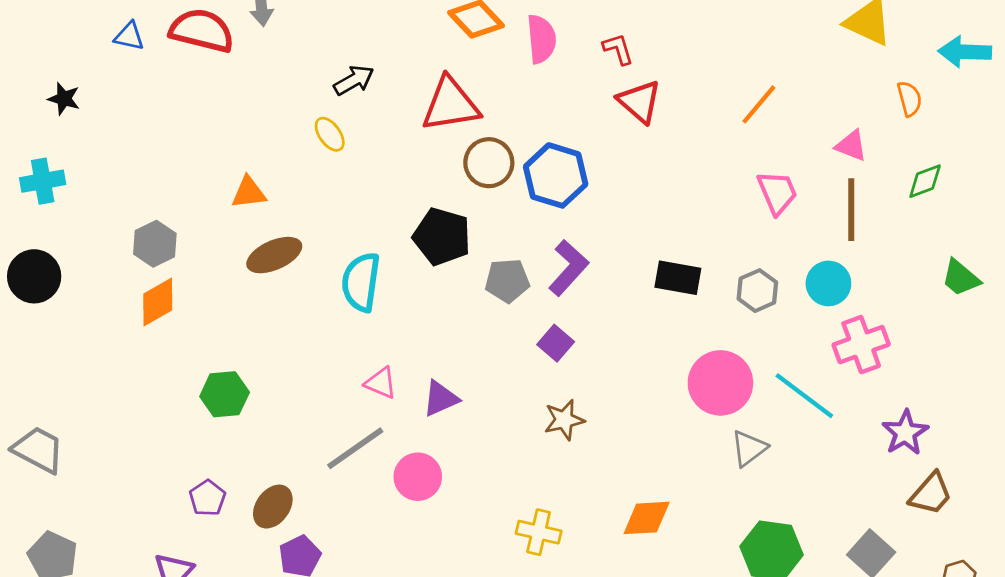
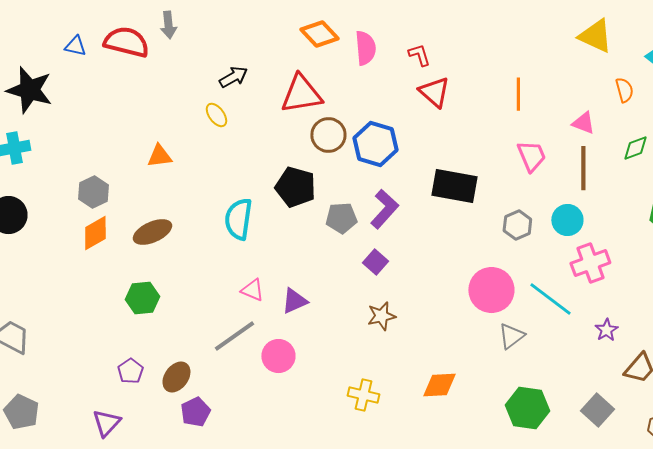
black star: (64, 99) -> (29, 90), size x2.0
orange line: (759, 104) -> (518, 94), turned -40
brown ellipse: (274, 255) -> (152, 232), moved
black rectangle: (678, 278) -> (454, 186), moved, size x1.4
purple star: (905, 433) -> (606, 330), moved, size x0.7

